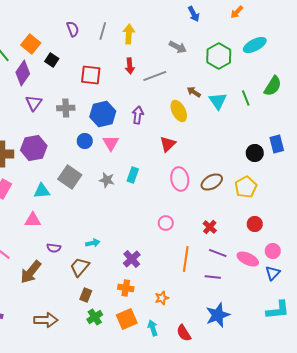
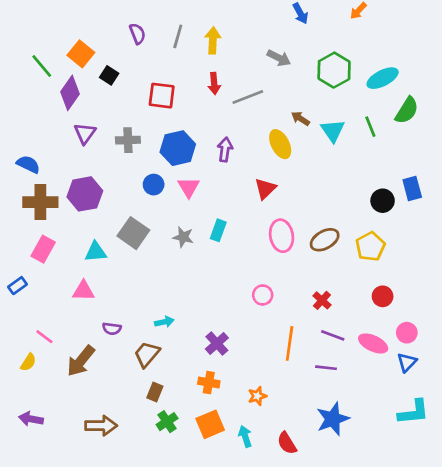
cyan ellipse: (255, 45) -> (383, 78), moved

